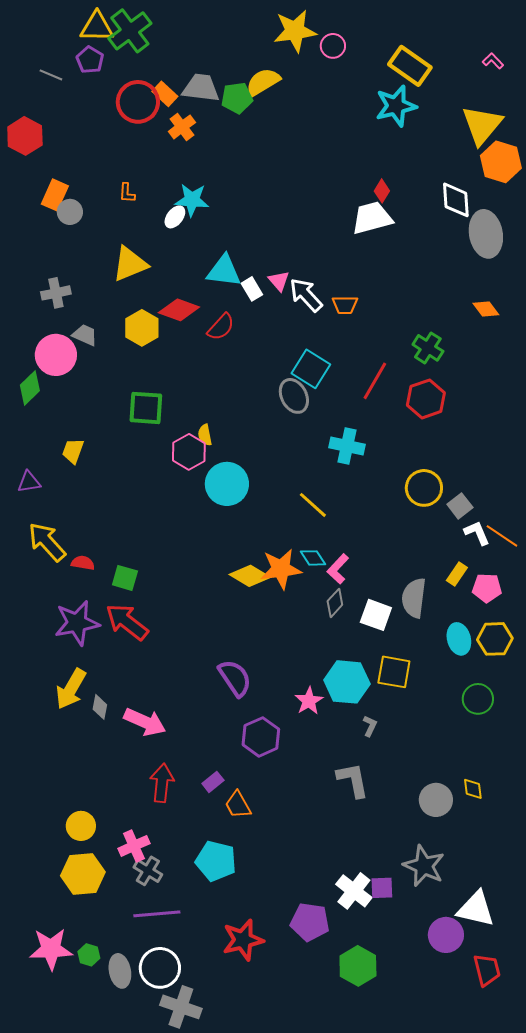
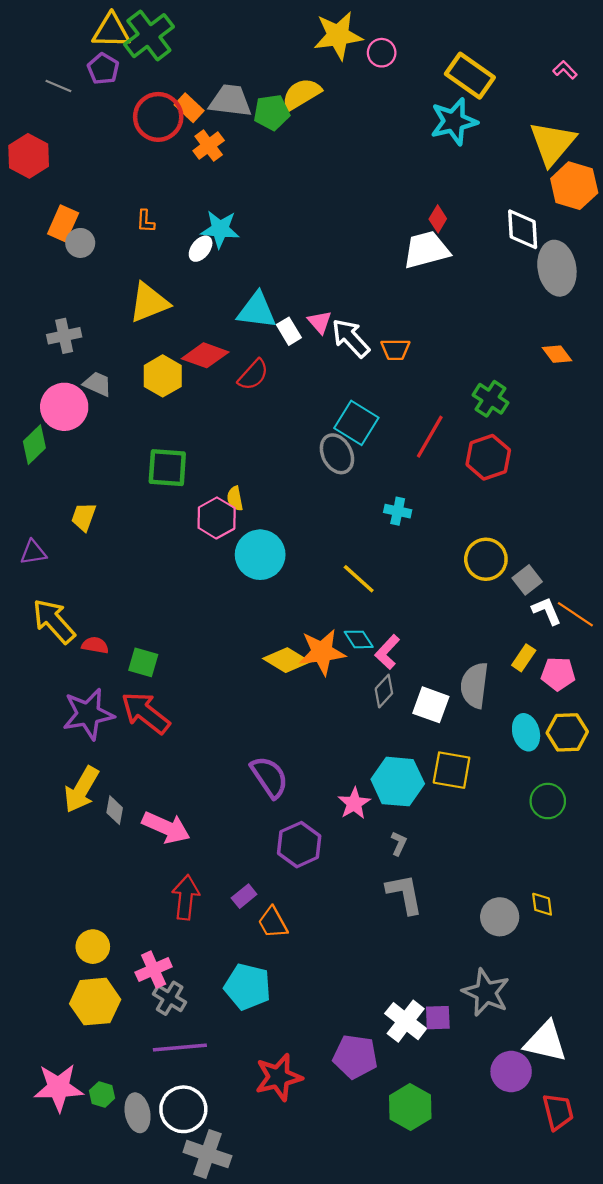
cyan cross: (347, 446) -> (398, 511), size x0.7
gray L-shape: (370, 726) -> (399, 843), moved

